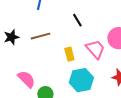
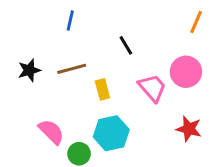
yellow rectangle: (69, 54) -> (102, 89), moved
cyan hexagon: (81, 80) -> (111, 133), moved

